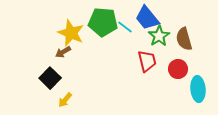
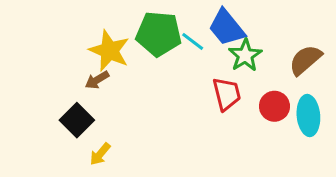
brown semicircle: (184, 39) -> (305, 60), moved, turned 65
cyan ellipse: (198, 89) -> (308, 116), moved

